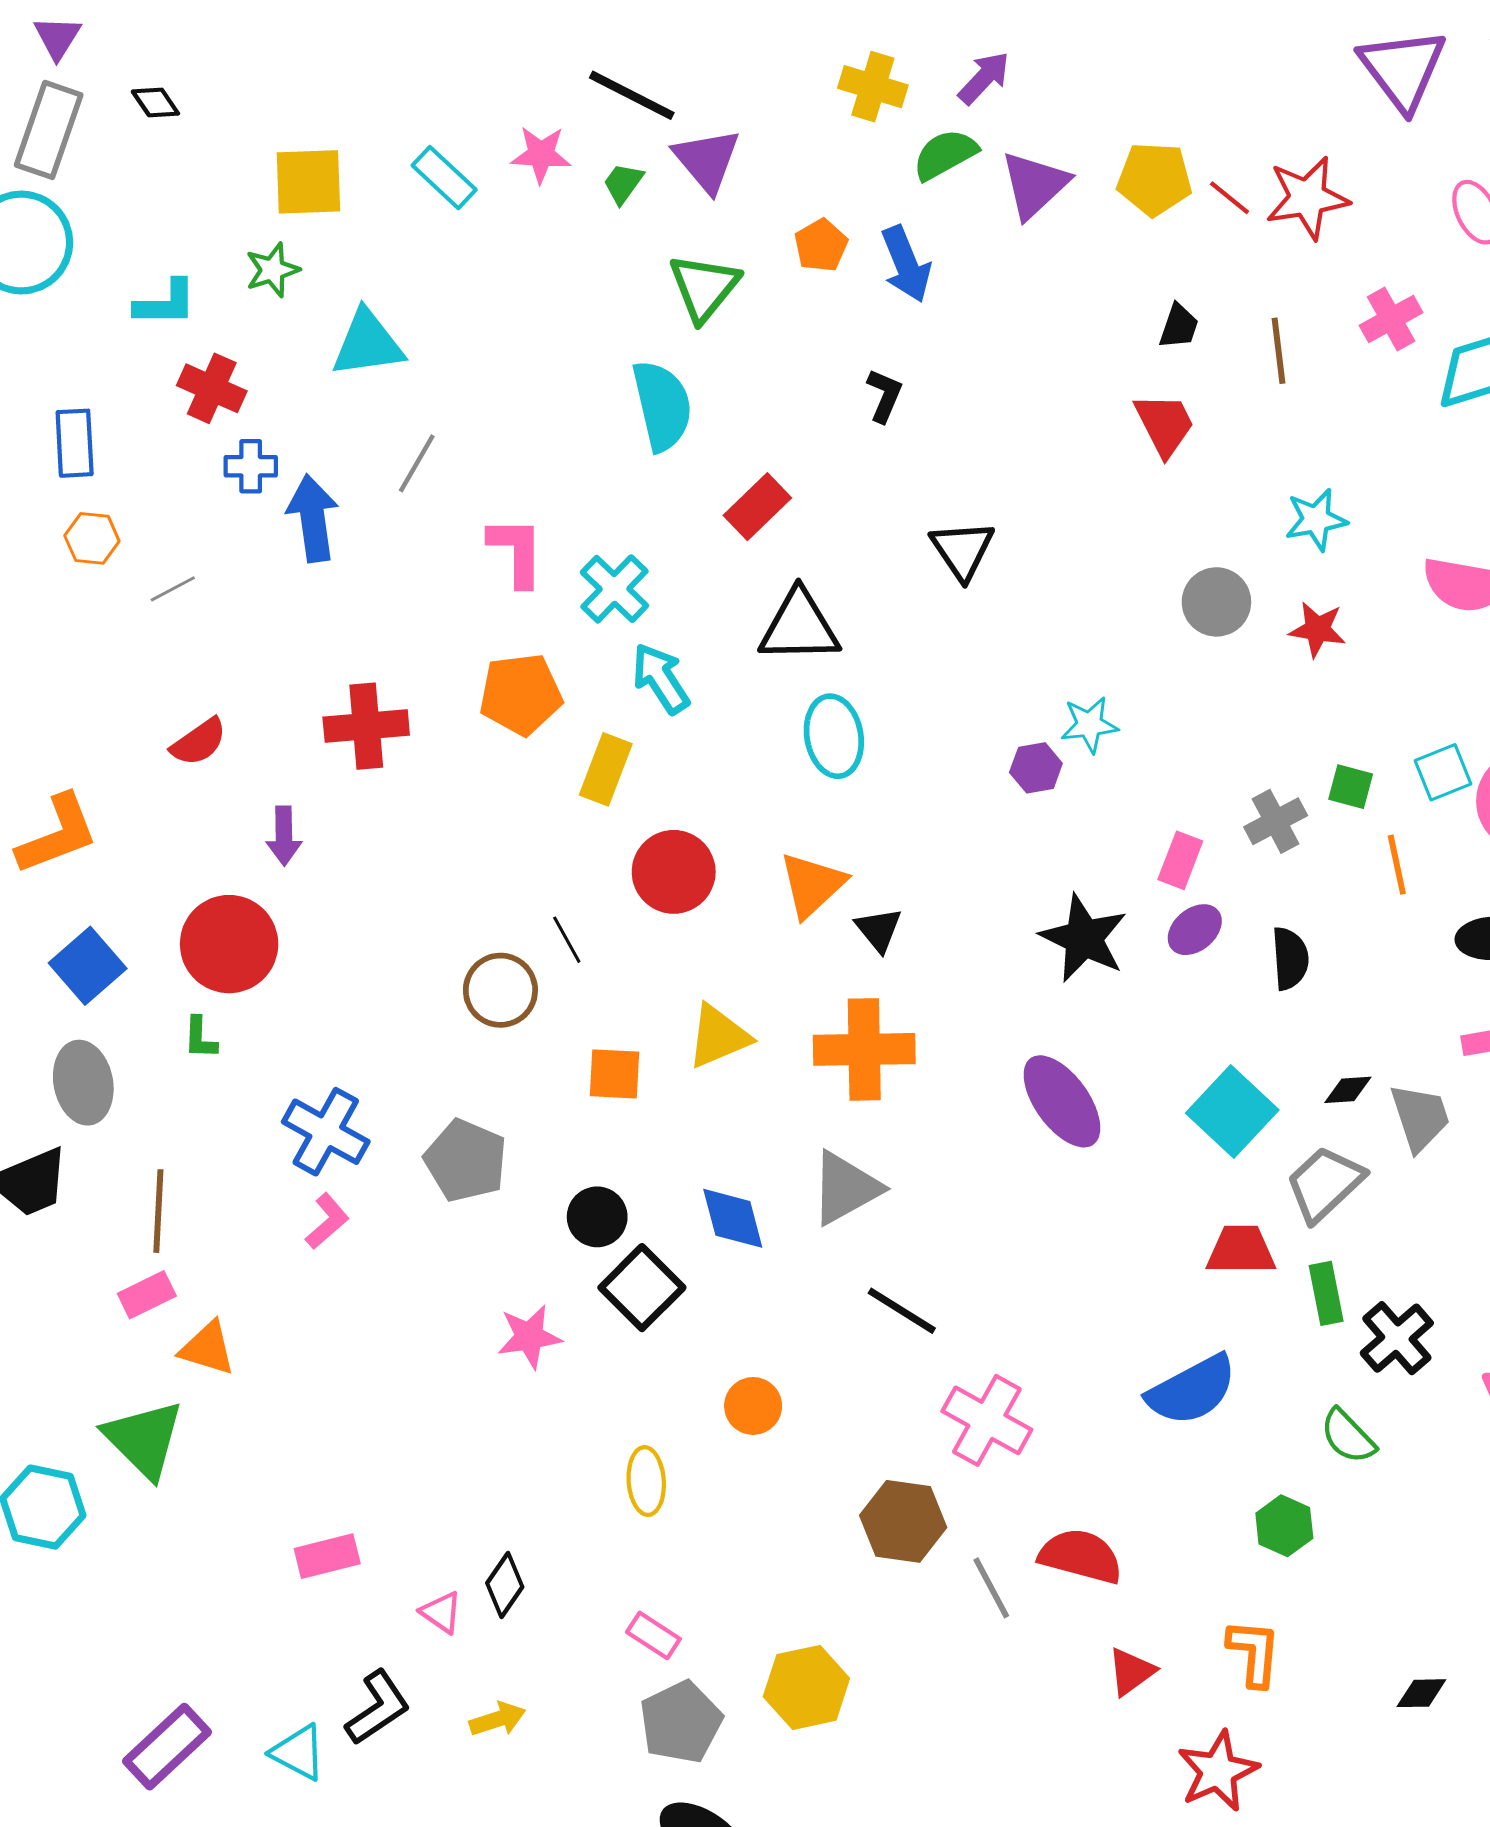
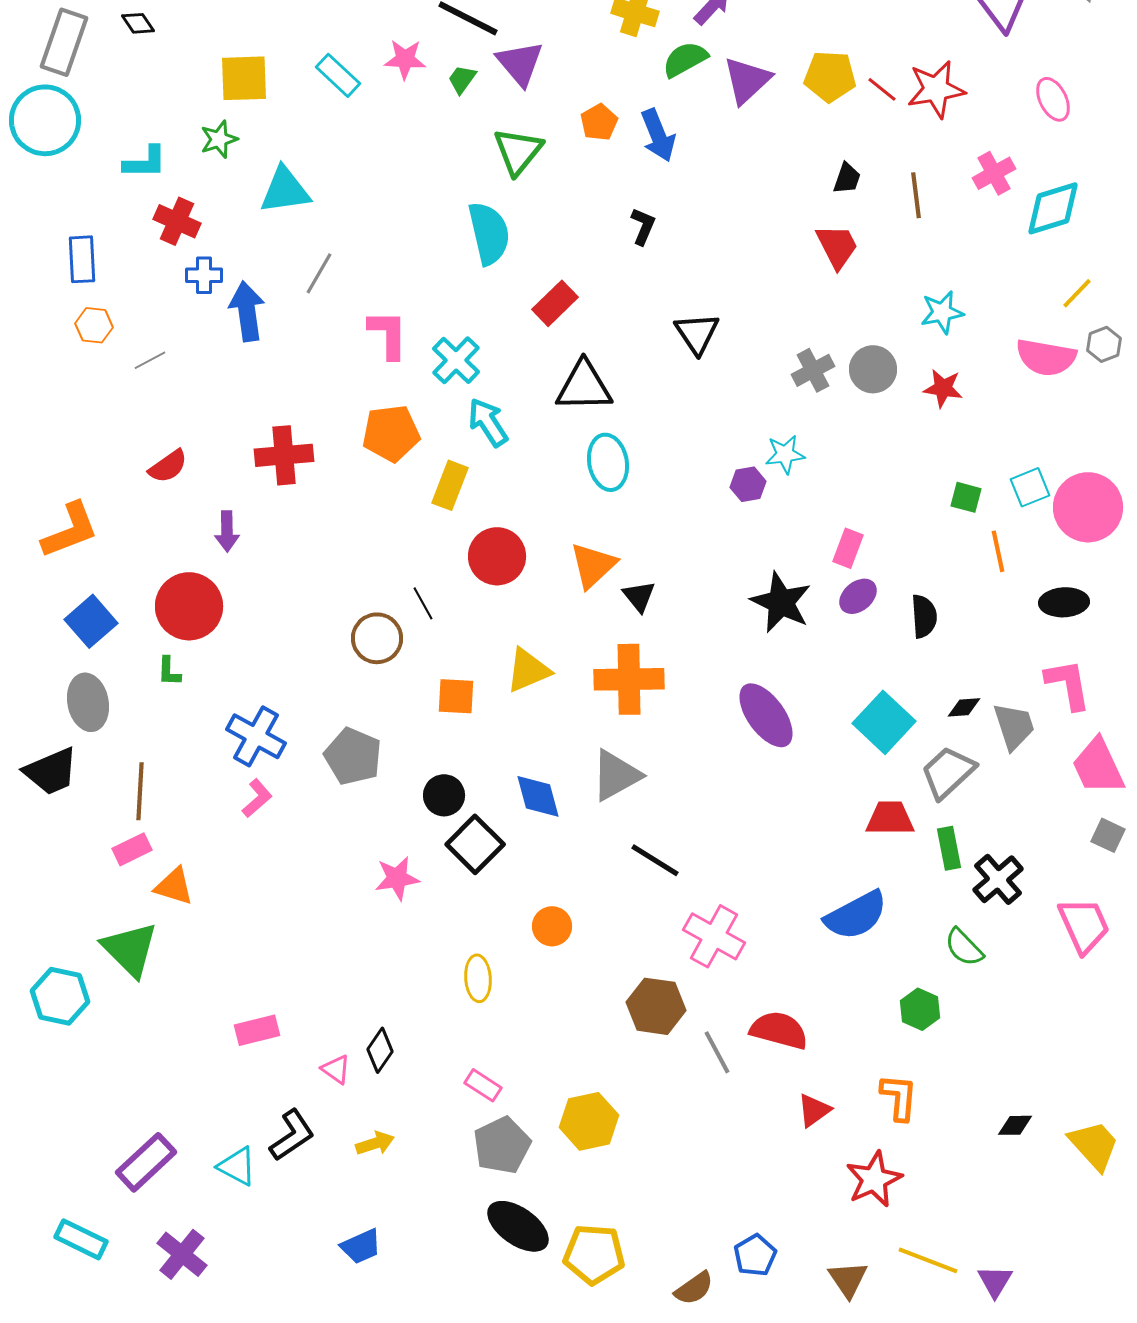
gray cross: (1276, 821) -> (813, 370), moved

